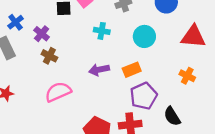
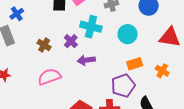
cyan cross: (102, 31) -> (91, 27), size x1.5
purple cross: (42, 34) -> (71, 41), moved
orange rectangle: (132, 70) -> (135, 64), moved

